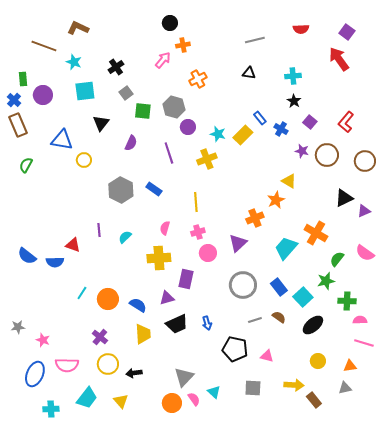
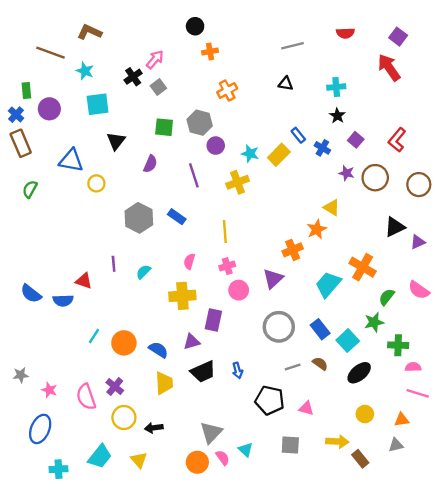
pink arrow: (163, 60) -> (155, 59), moved
gray square: (126, 93) -> (158, 87), moved
pink semicircle: (67, 365) -> (86, 397), moved, turned 70

